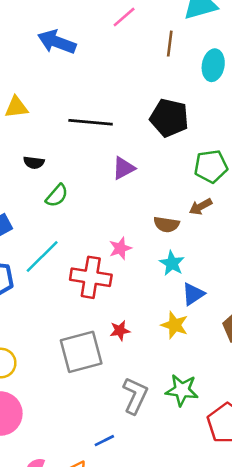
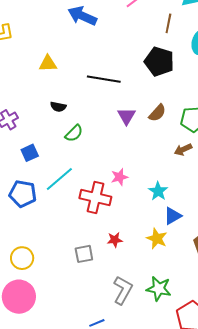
black pentagon: (169, 118) -> (159, 61), moved
purple triangle: (124, 168) -> (126, 116), turned -36
brown semicircle: (166, 224) -> (157, 113), moved, turned -60
gray square: (81, 352) -> (84, 254), size x0.6

